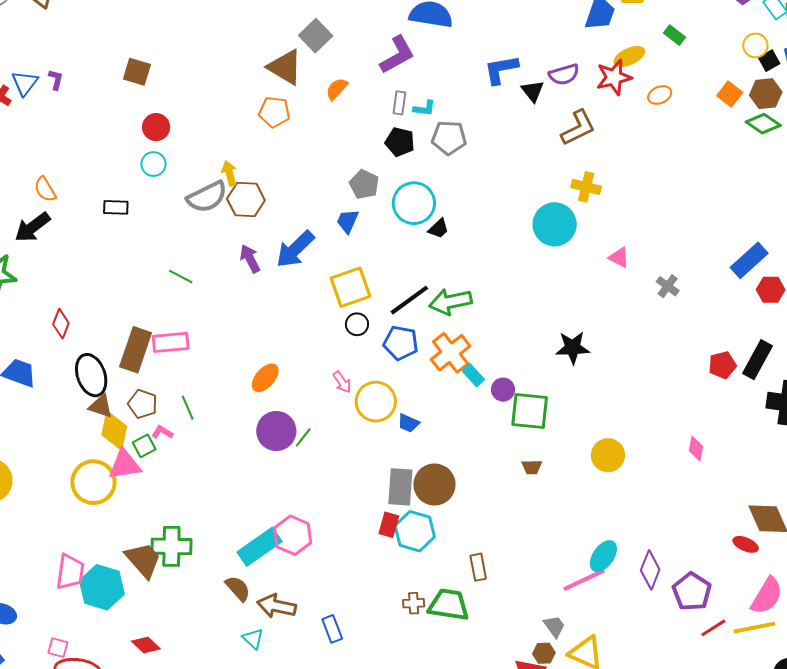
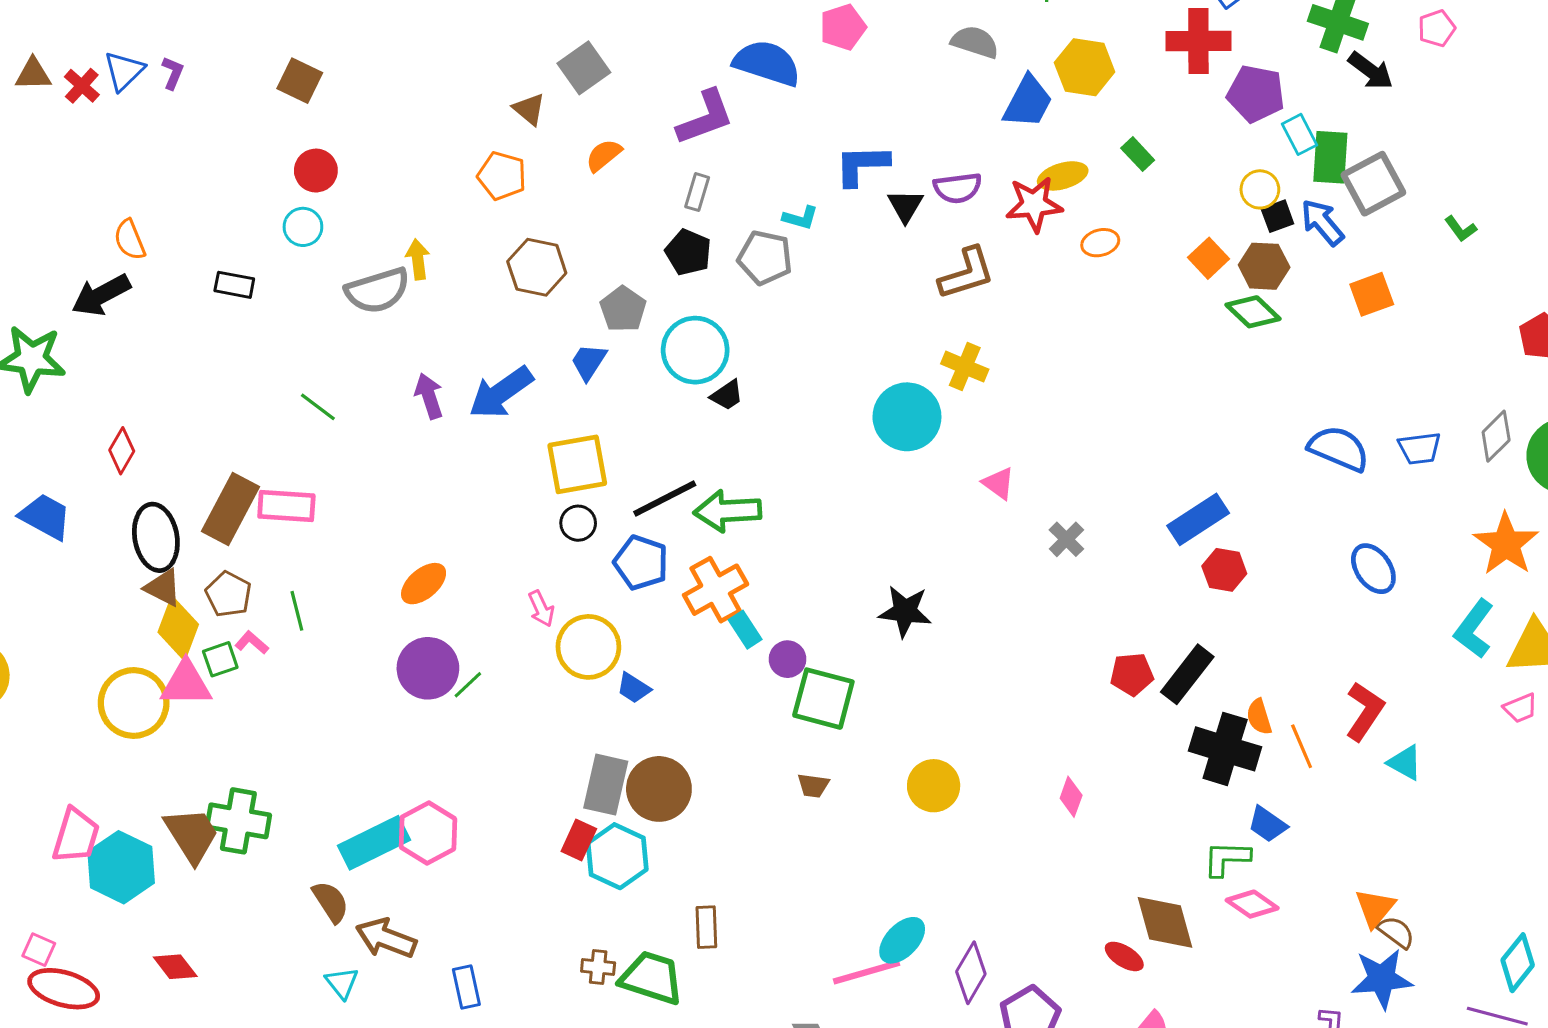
brown triangle: (285, 67) -> (529, 109), size x0.6
cyan L-shape: (424, 108) -> (800, 218), moved
brown hexagon: (246, 200) -> (537, 267), moved

